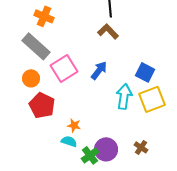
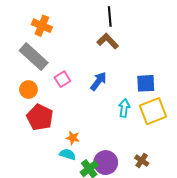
pink square: (64, 68) -> (62, 79), size x0.6
blue square: (145, 72) -> (146, 83), turned -30
cyan arrow: (124, 96) -> (124, 108), size x0.7

